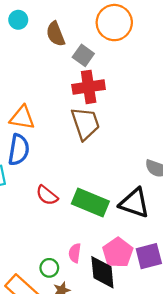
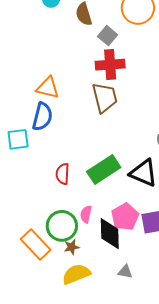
red semicircle: (47, 195) -> (63, 174), moved, turned 50
green rectangle: (90, 202) -> (104, 169), turned -60
green circle: (49, 268) -> (62, 226), size x1.8

